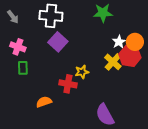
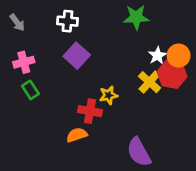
white cross: (51, 16) -> (67, 21), size x0.7
pink cross: (18, 47) -> (24, 62), turned -35
green rectangle: (23, 68) -> (30, 90), turned -32
orange semicircle: (44, 102) -> (77, 135), moved

